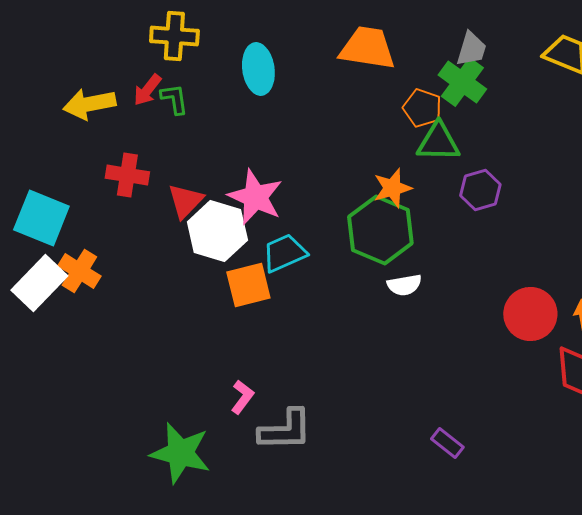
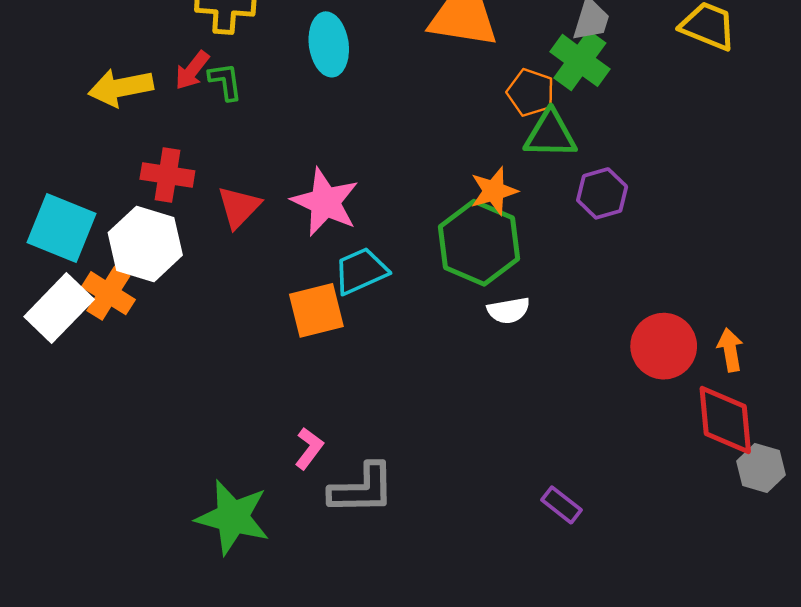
white hexagon: (217, 231) -> (145, 244), moved

